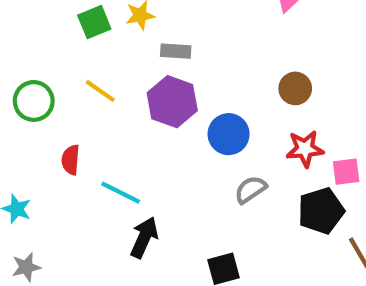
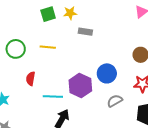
yellow line: (100, 91) -> (48, 47), turned -35
purple hexagon: (172, 102) -> (80, 85), moved
cyan line: (121, 193) -> (53, 96), turned -30

